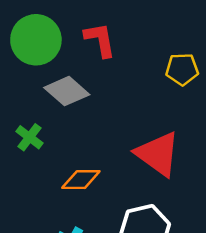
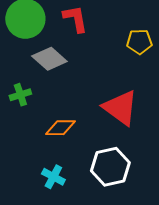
green cross: (30, 137) -> (20, 95), turned 35

